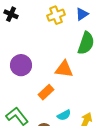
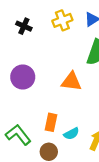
black cross: (11, 14) -> (24, 26), moved
orange rectangle: (46, 92) -> (51, 122), moved, turned -35

